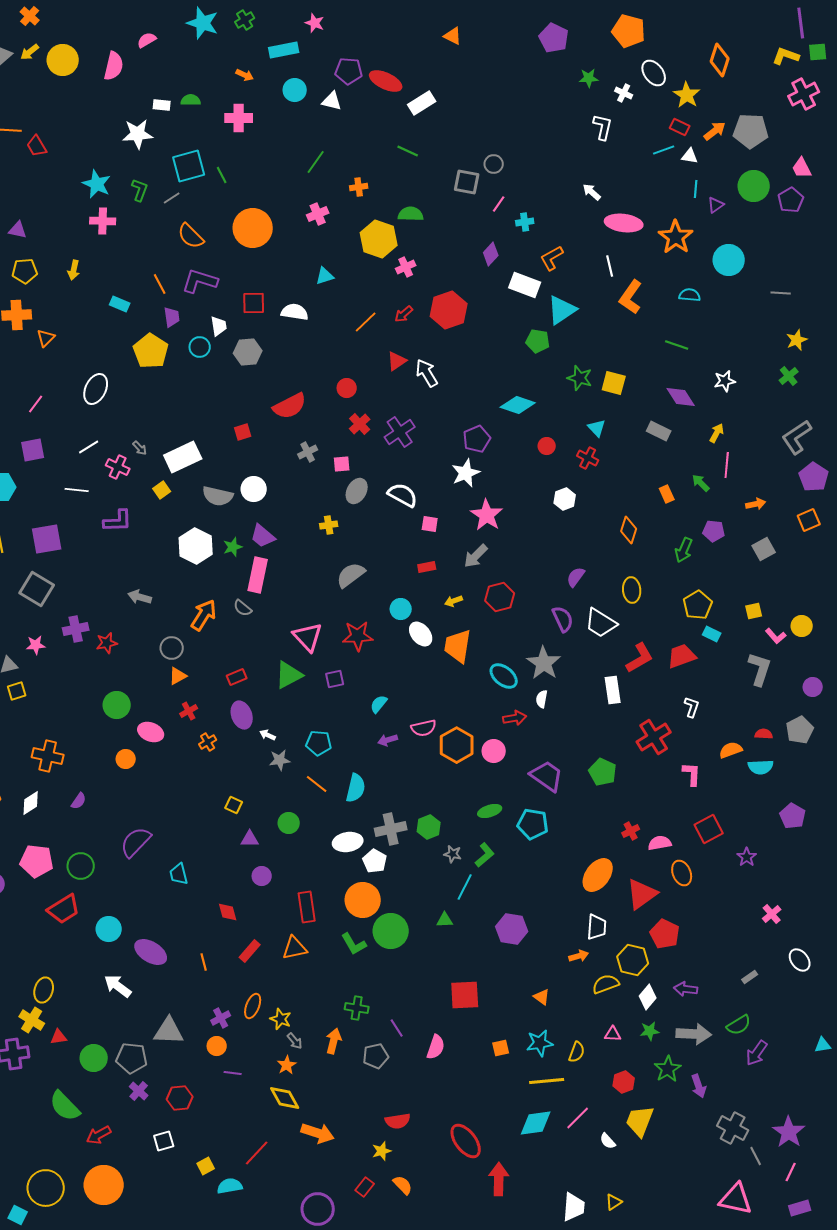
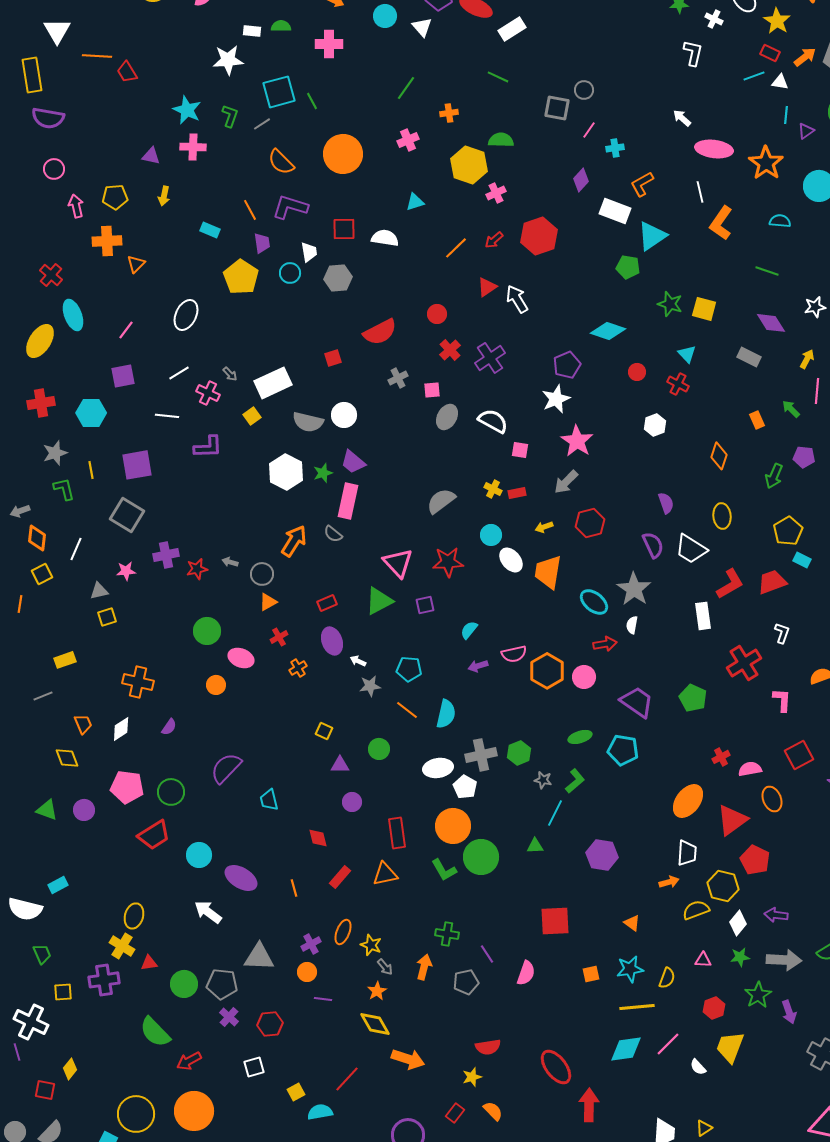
white triangle: (332, 101) -> (422, 27), turned 35
purple triangle: (18, 230) -> (151, 156), moved
yellow cross: (329, 525) -> (493, 489), moved, turned 36
purple semicircle: (576, 577) -> (666, 503), turned 125
gray arrow: (140, 597) -> (230, 562), moved, size x0.7

